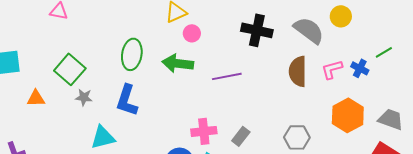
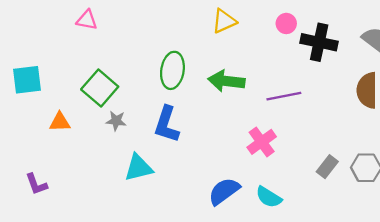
pink circle: (192, 33) -> (286, 23), moved
pink cross: (204, 131) -> (262, 142), moved, turned -30
gray rectangle: (241, 136) -> (327, 167), moved

